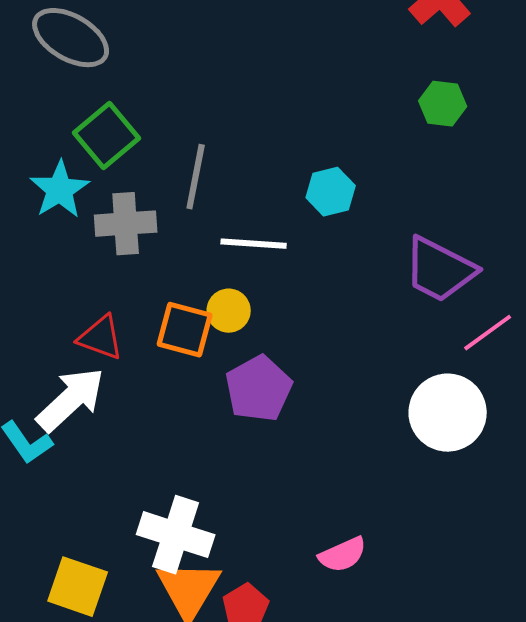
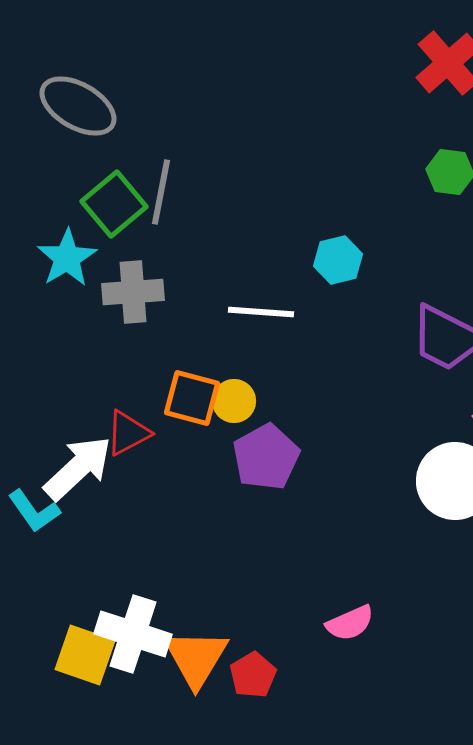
gray line: (196, 177) -> (161, 192), moved
yellow circle: (229, 311) -> (234, 401), moved
red triangle: (101, 338) -> (128, 433), moved, turned -48
white cross: (176, 535) -> (133, 634), moved

